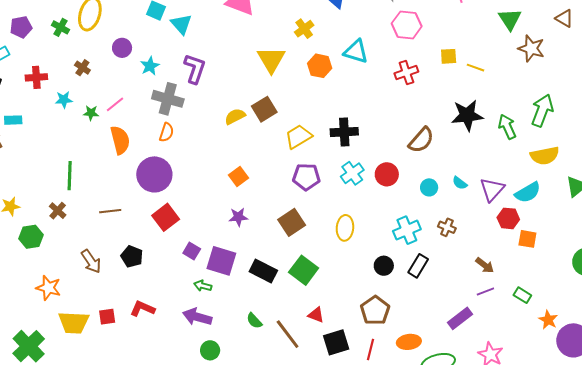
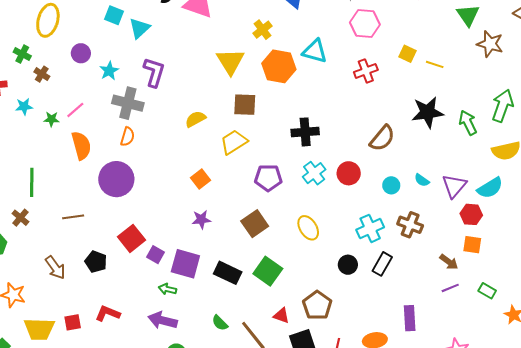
cyan triangle: (181, 24) -> (140, 28), turned 30
green cross: (60, 27) -> (22, 54), moved
yellow square: (449, 56) -> (408, 54), turned 30
orange hexagon: (320, 66) -> (279, 66), size x1.4
brown square: (264, 109) -> (245, 105), moved, turned 35
yellow trapezoid: (298, 137) -> (234, 142), moved
red square: (166, 217) -> (131, 238), moved
brown cross: (447, 227) -> (410, 225), size x1.4
yellow ellipse: (345, 228) -> (308, 228), turned -35
orange square: (527, 239) -> (472, 245), moved
brown pentagon: (375, 310) -> (317, 305), moved
purple rectangle: (460, 318) -> (410, 318), moved, turned -55

